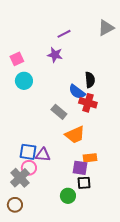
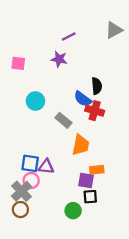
pink square: (17, 59) -> (18, 63), turned 32
cyan circle: (24, 81) -> (35, 101), moved
orange trapezoid: (75, 135) -> (81, 145), turned -55
brown circle: (15, 205) -> (20, 210), moved

